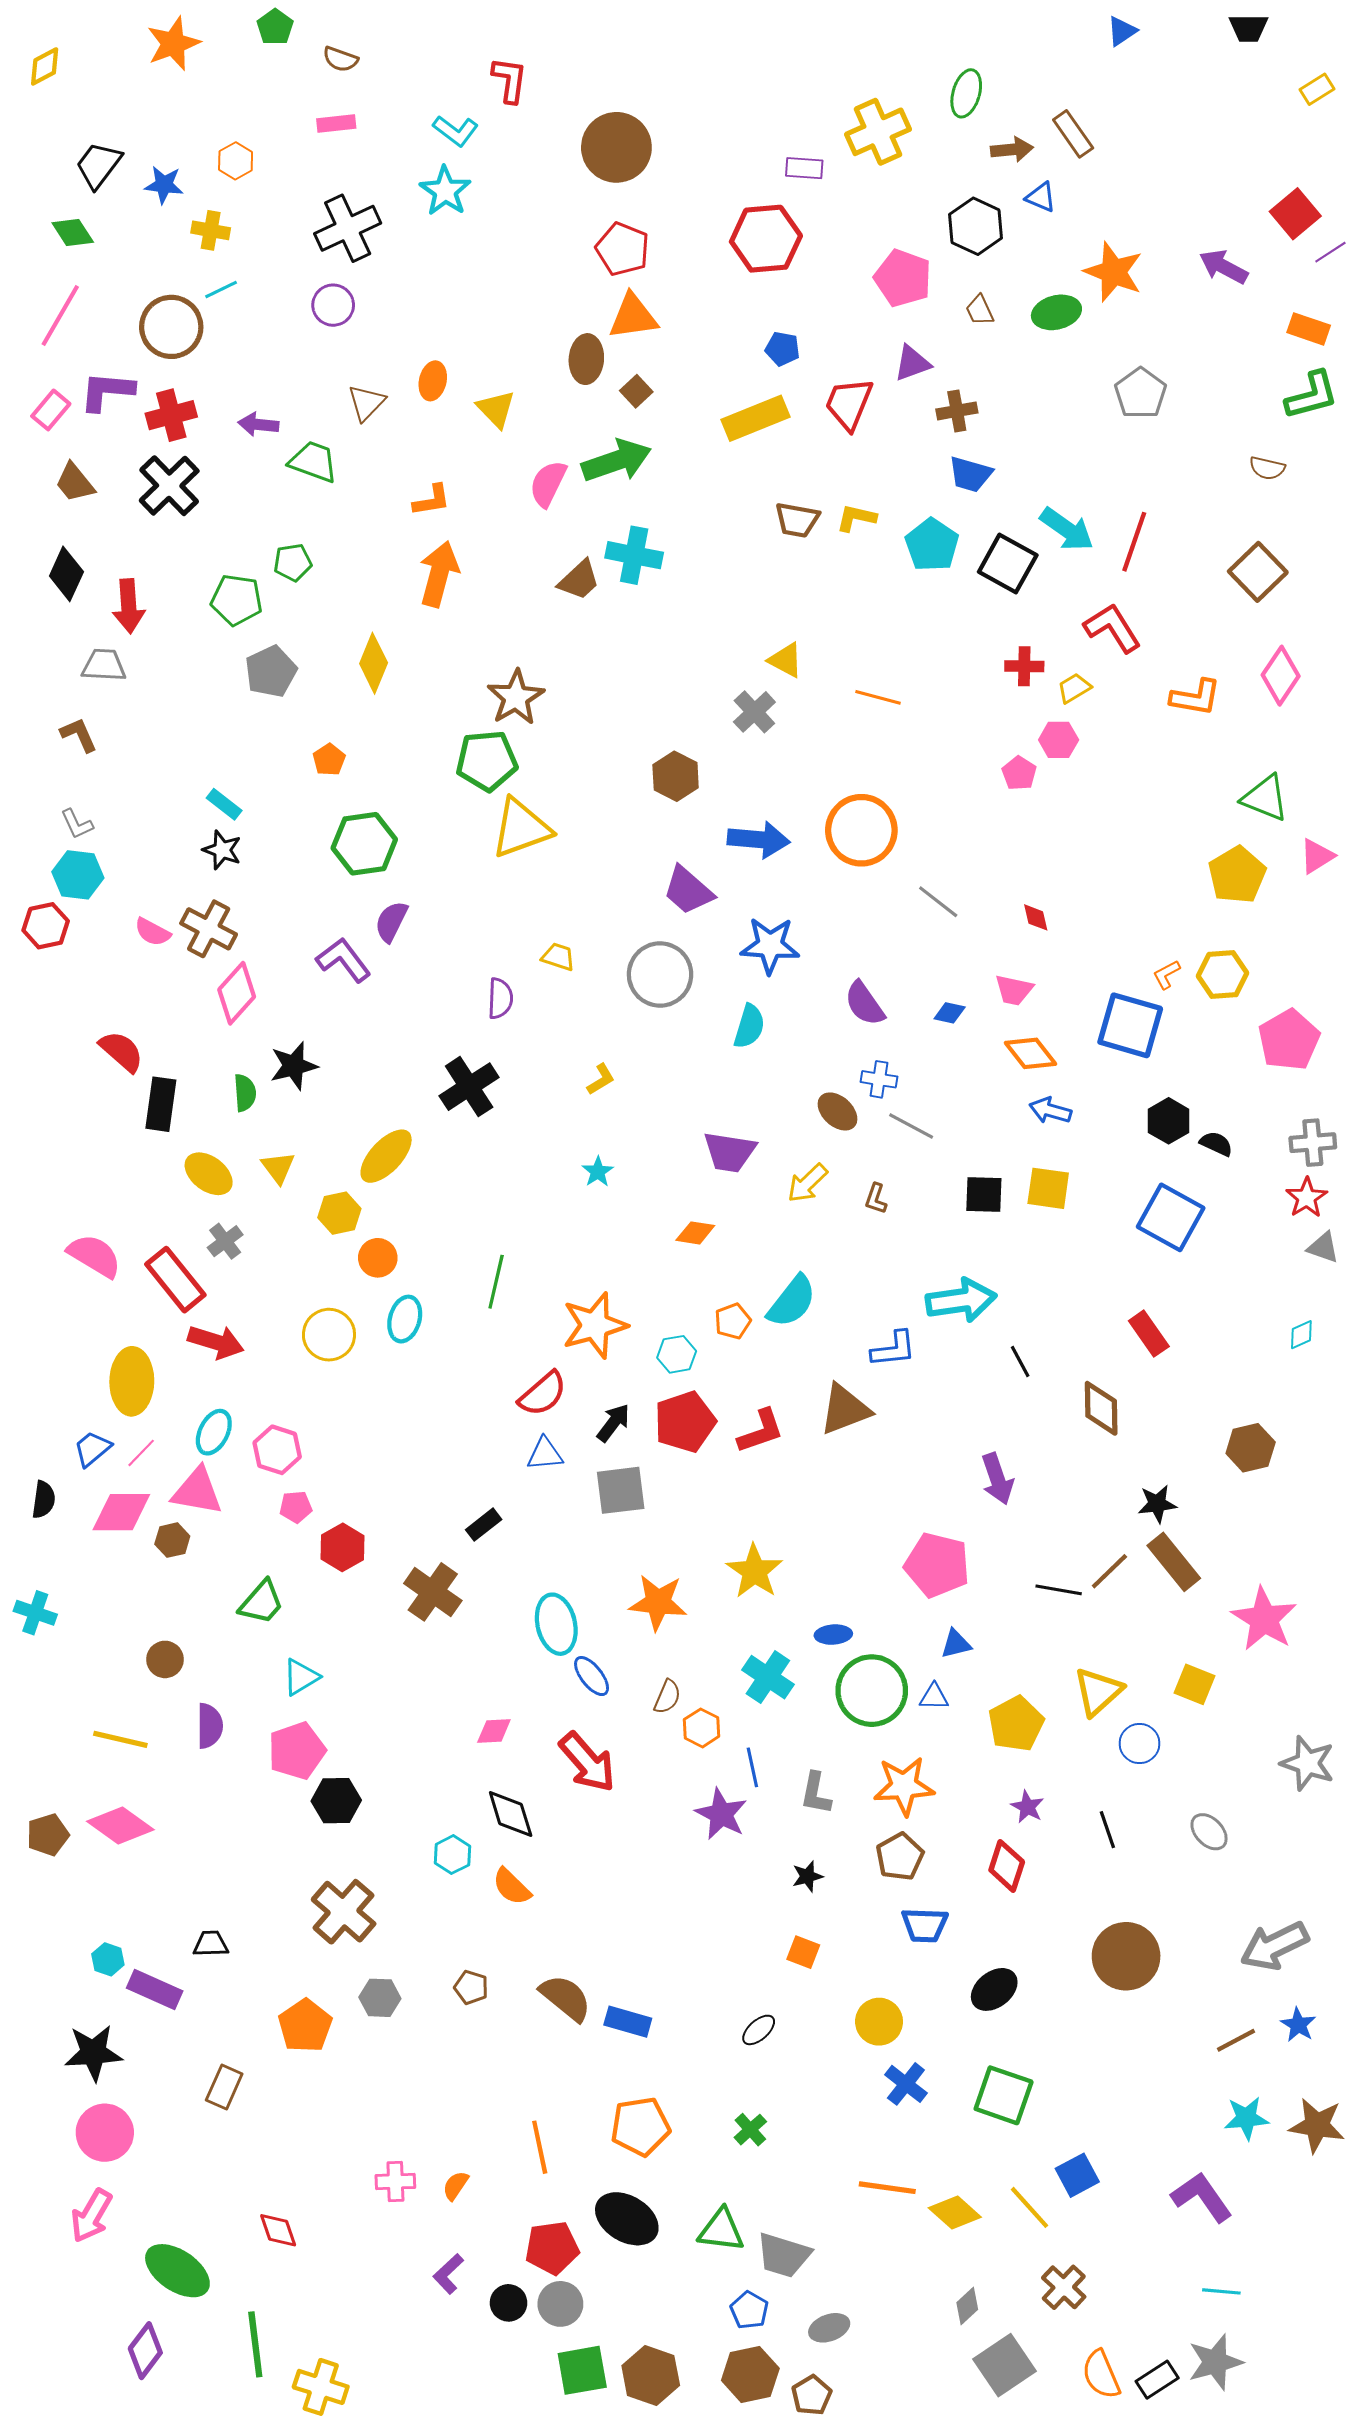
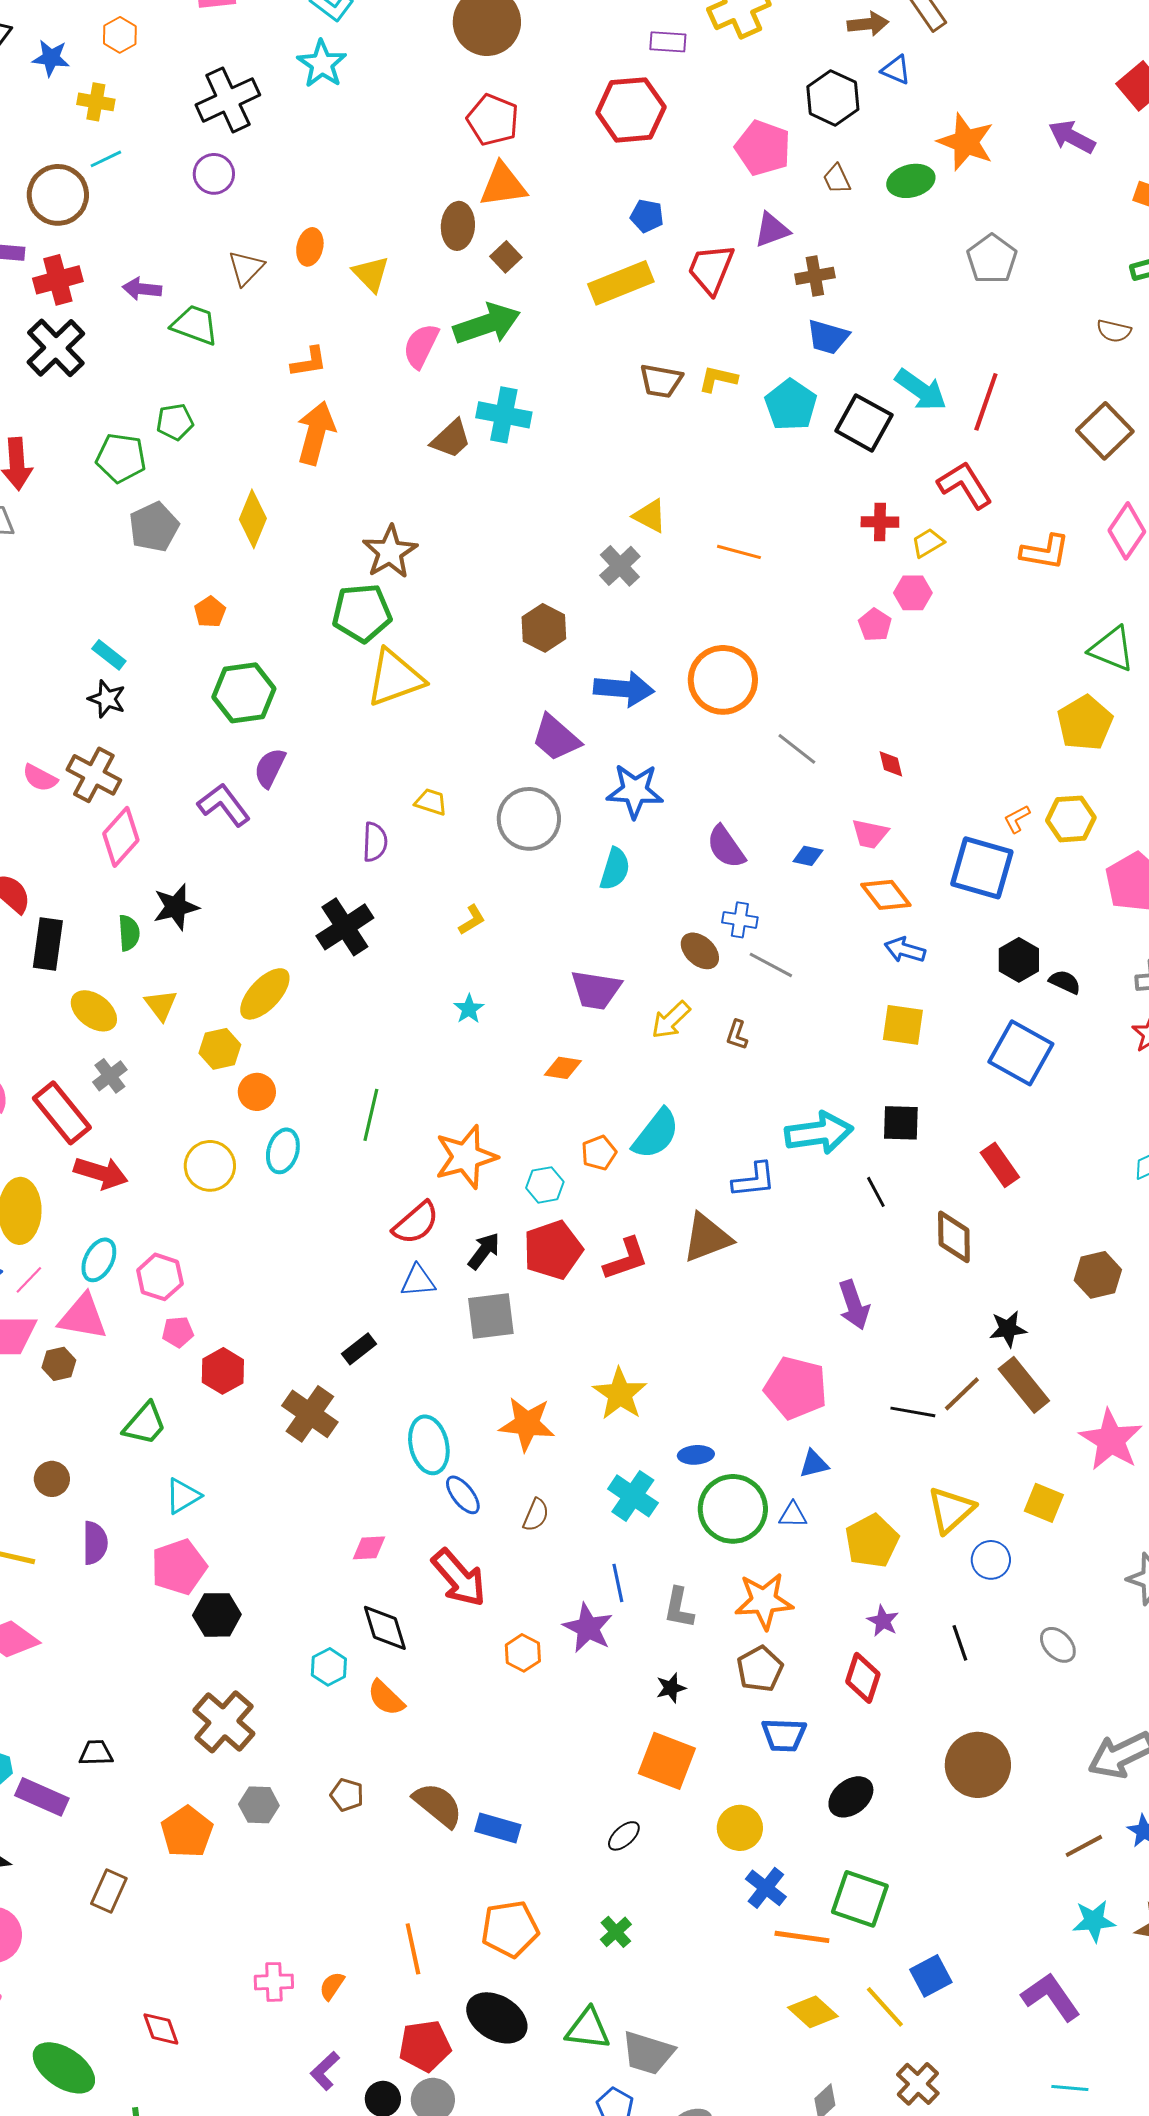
black square: (984, 1195) -> (901, 1123), moved
orange hexagon: (702, 1728) -> (523, 1653), moved
orange square: (803, 1952) -> (667, 1761), size x1.8
orange line: (887, 2188) -> (802, 1937), moved

